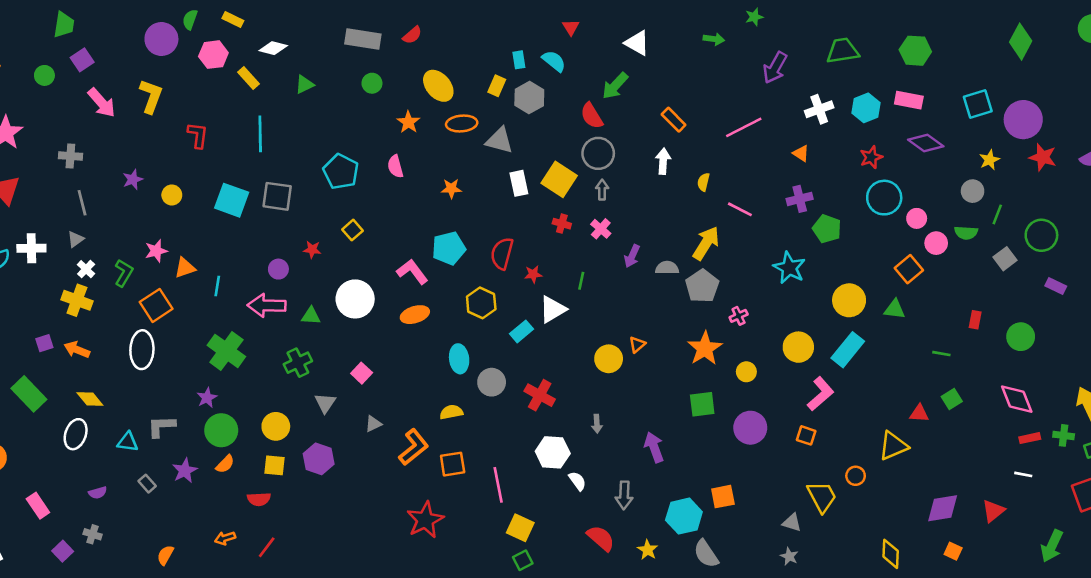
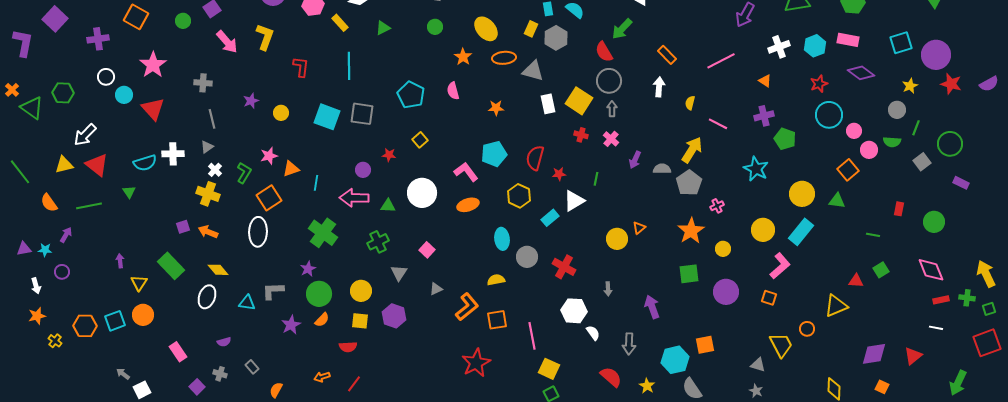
gray rectangle: (147, 484) -> (252, 367), moved

